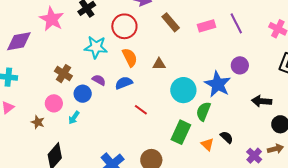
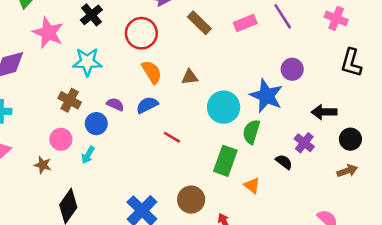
cyan star: (96, 47) -> (87, 62), moved
orange triangle: (207, 144) -> (252, 185), moved
purple cross: (254, 156) -> (304, 143), moved

